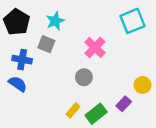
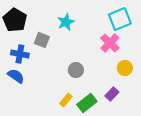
cyan star: (55, 21) -> (66, 22), moved
pink cross: (95, 47) -> (110, 43), moved
yellow circle: (142, 85) -> (125, 68), moved

